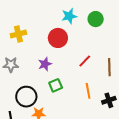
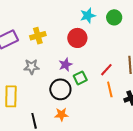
red line: (85, 61) -> (106, 70), moved
green square: (56, 85) -> (80, 78), moved
black circle: (26, 97) -> (60, 89), moved

